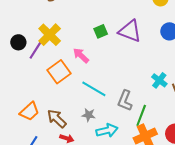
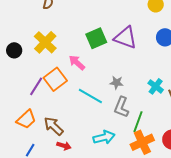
green square: (101, 31) -> (96, 38), size x1.5
purple line: (36, 50) -> (36, 86), moved
gray star: (89, 115) -> (117, 83), moved

